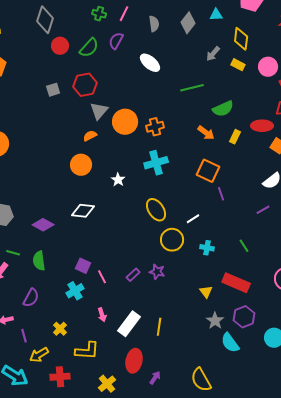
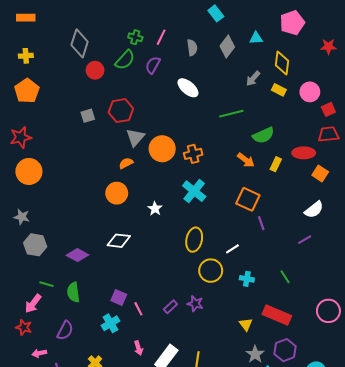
green semicircle: (89, 48) -> (125, 60), moved
cyan cross: (156, 163) -> (194, 191), turned -35
yellow ellipse: (156, 210) -> (194, 240), turned 45

